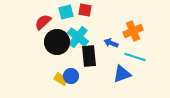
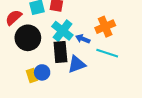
cyan cross: (78, 37) -> (62, 31), moved
blue triangle: (122, 74) -> (77, 64), moved
yellow rectangle: (61, 79) -> (32, 75), turned 40

